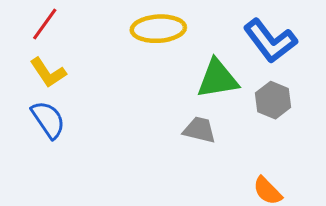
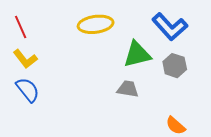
red line: (45, 24) -> (21, 27), turned -55

